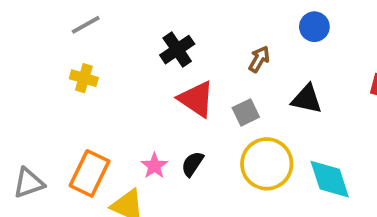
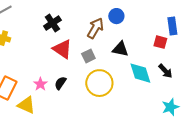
blue circle: (314, 27) -> (116, 16), moved
brown arrow: (259, 59) -> (95, 28), size x1.5
cyan diamond: (330, 179) -> (140, 73), moved

